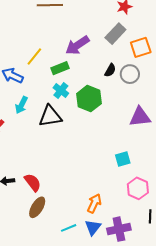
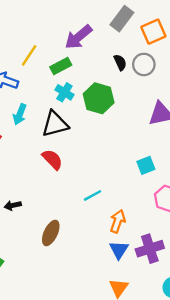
black semicircle: (110, 70) -> (120, 62), turned -48
red semicircle: (33, 182) -> (52, 159), moved
cyan line: (69, 228) -> (93, 195), moved

